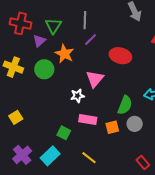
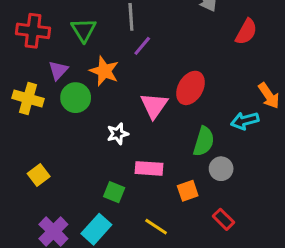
purple triangle: (39, 41) -> (58, 70), moved
red ellipse: (120, 56) -> (191, 88), moved, turned -70
white star: (77, 96) -> (118, 134), moved
orange square: (112, 127) -> (188, 191), moved
red rectangle: (143, 163) -> (223, 219), moved

